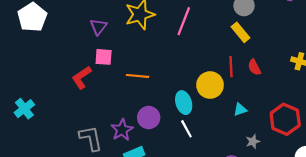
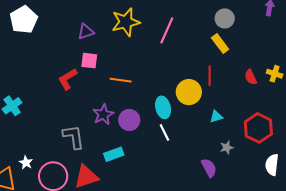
purple triangle: (98, 27) -> (86, 32), turned 30
red semicircle: (254, 67) -> (251, 77), moved
purple star: (122, 130) -> (103, 114), moved

